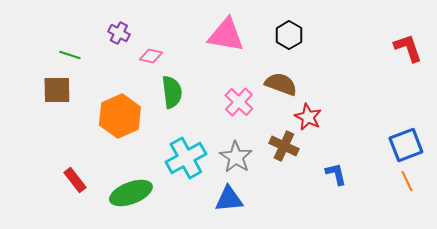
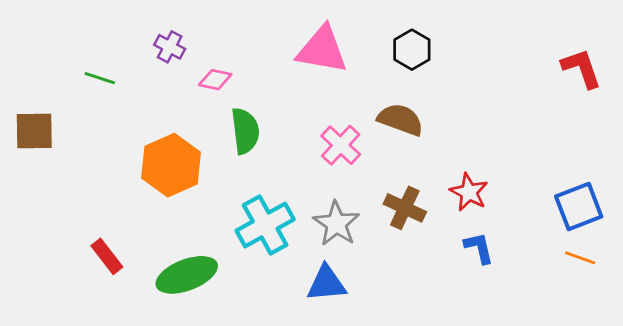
brown square: (57, 90) -> (34, 131), moved
red star: (308, 117) -> (469, 192), moved
orange line: (407, 181) -> (580, 258), turned -45

